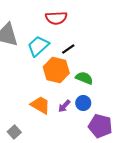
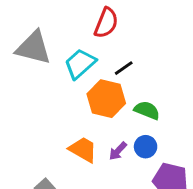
red semicircle: (56, 18) -> (106, 23), turned -65

